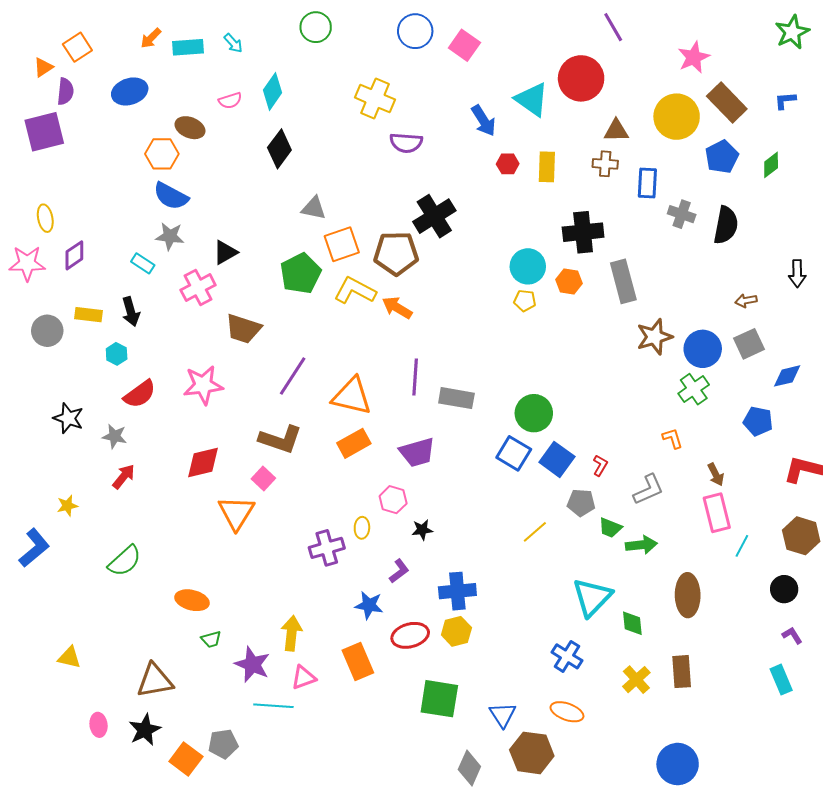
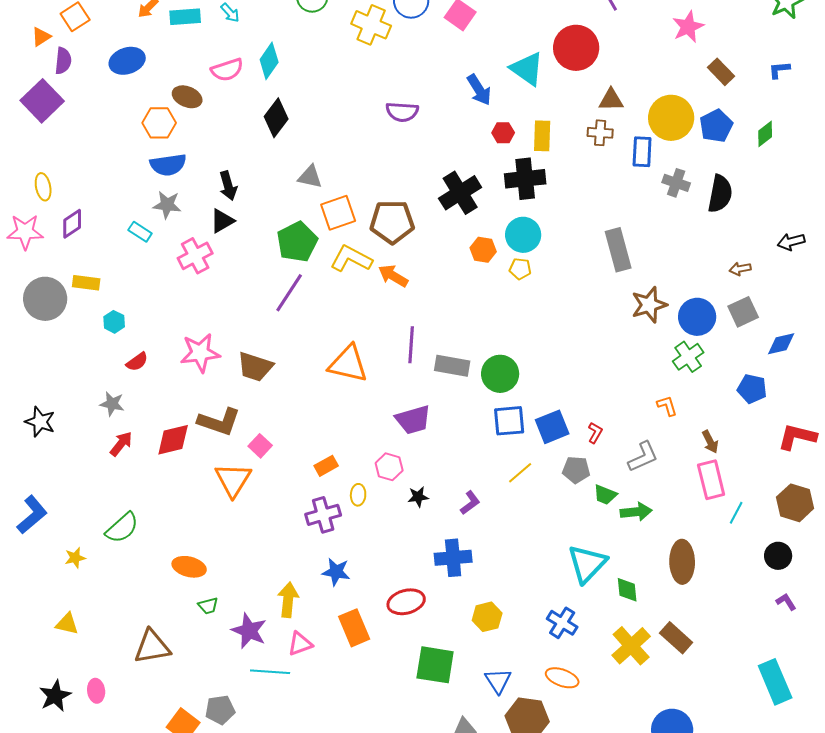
yellow cross: (375, 99) -> (371, 25), moved
pink semicircle: (230, 101) -> (227, 70), size x1.4
brown rectangle: (727, 103) -> (721, 72), size x0.7
yellow circle: (677, 117) -> (671, 118), moved
purple square: (44, 132) -> (42, 101), turned -30
blue semicircle: (171, 196) -> (168, 165), turned -36
black cross: (434, 216) -> (460, 193), moved
black cross: (583, 232) -> (525, 179), moved
black arrow: (797, 273) -> (791, 242), turned 76
orange hexagon: (569, 281) -> (483, 250), moved
black arrow: (131, 312) -> (228, 186), moved
brown trapezoid: (243, 329) -> (255, 367), moved
gray circle: (47, 331) -> (45, 299), size x1.4
purple line: (293, 376) -> (289, 293), moved
red semicircle: (140, 394) -> (137, 362), size x0.7
green circle: (534, 413) -> (500, 374), moved
black star: (68, 418) -> (40, 422), moved
brown L-shape: (280, 439) -> (219, 422), moved
orange rectangle: (354, 443) -> (326, 466), moved, size x0.7
blue square: (514, 453) -> (509, 421), turned -36
blue square: (557, 459) -> (552, 427), turned 32
red diamond: (203, 462) -> (173, 440), moved
yellow star: (67, 506) -> (75, 558), moved
yellow line: (535, 532) -> (520, 473), moved
purple L-shape: (399, 571) -> (470, 503), moved
blue star: (369, 605) -> (336, 572), moved
yellow hexagon: (456, 631) -> (487, 617), moved
brown rectangle: (682, 672) -> (676, 638), turned -44
yellow cross: (636, 680) -> (631, 646), size x1.4
cyan rectangle: (781, 680) -> (775, 682), moved, size x1.5
black star: (145, 730) -> (55, 696), moved

